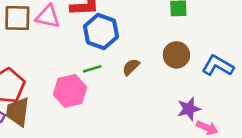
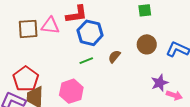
pink hexagon: (70, 91) -> (71, 91), moved

